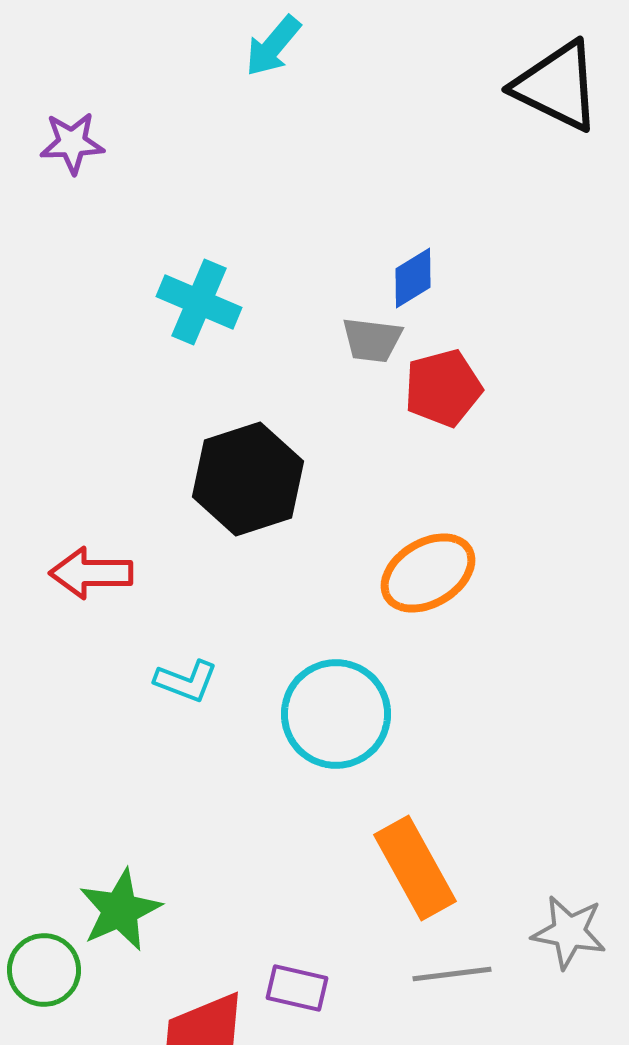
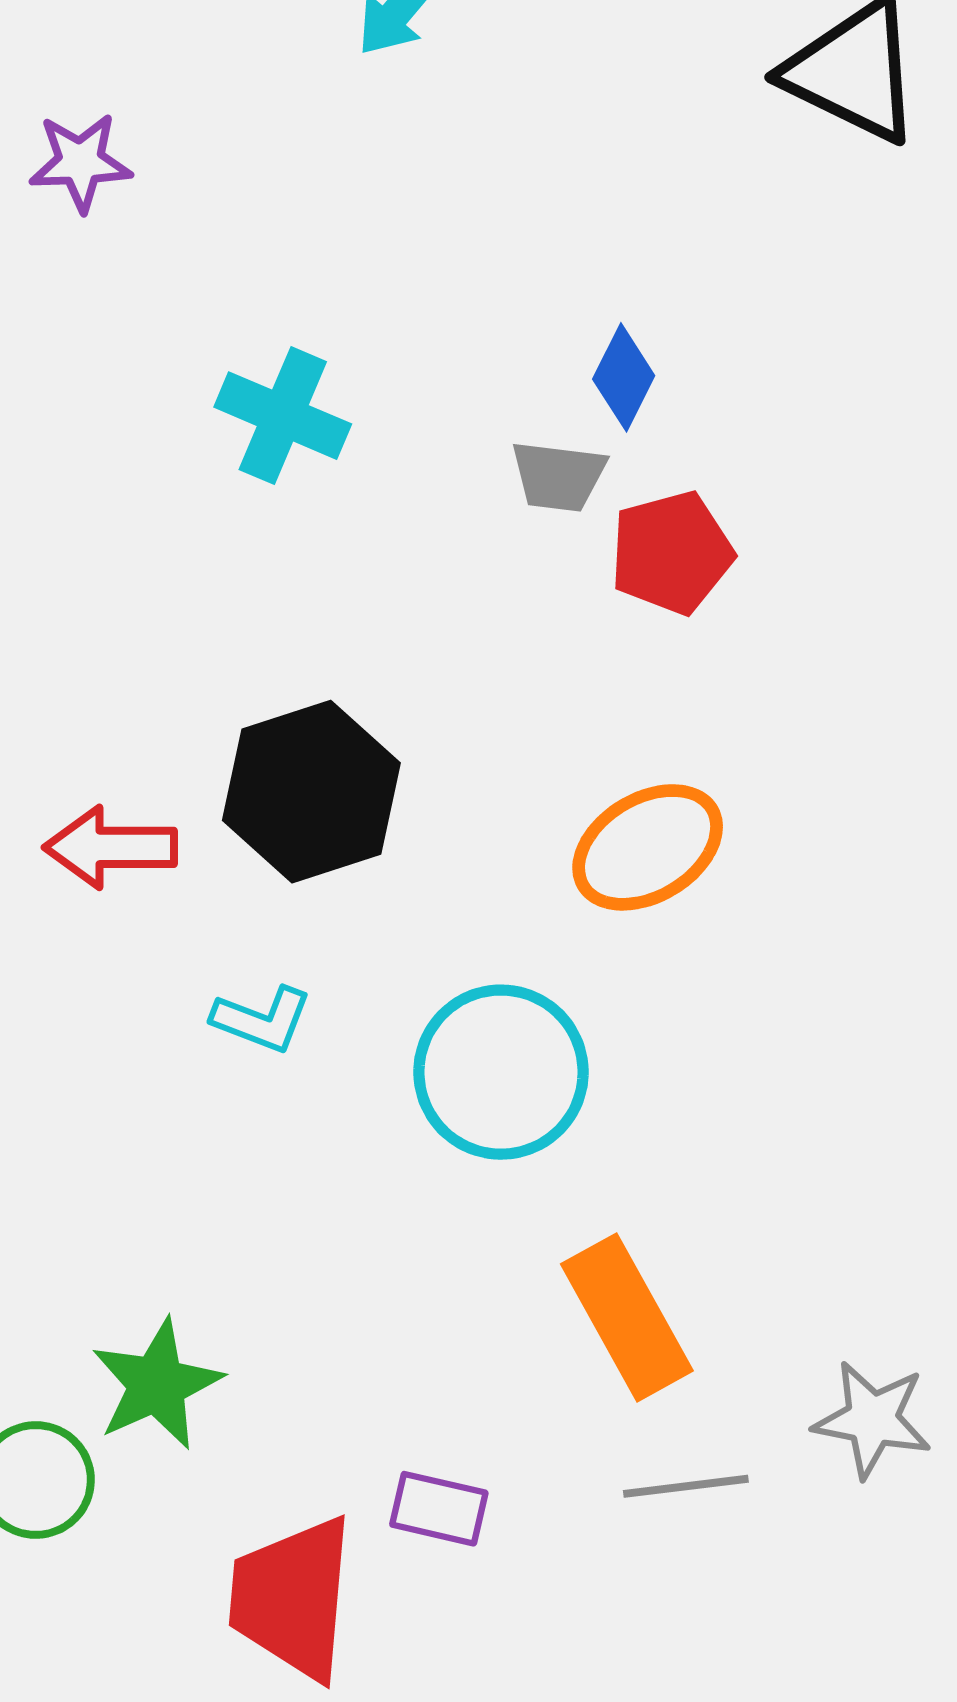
blue diamond: (413, 278) -> (624, 377), turned -32
black hexagon: (248, 479) -> (311, 792), moved

